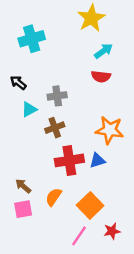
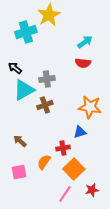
yellow star: (91, 18) -> (49, 15), moved
cyan triangle: (29, 109) -> (24, 90), size x1.6
red cross: (69, 160) -> (63, 148), moved, size x0.6
brown arrow: (23, 186) -> (20, 141), moved

